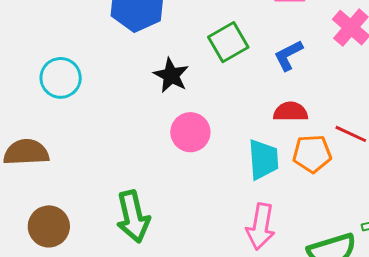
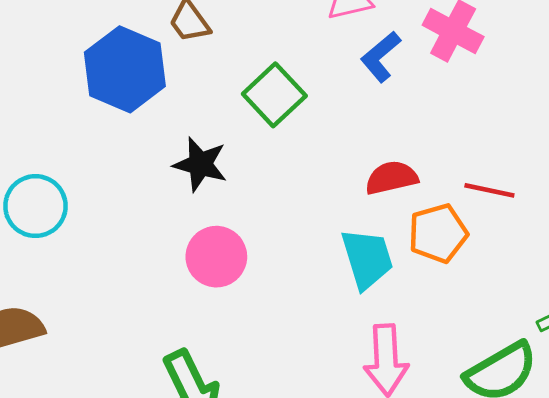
blue L-shape: (288, 55) -> (381, 57), moved
pink circle: (190, 132) -> (216, 257), moved

